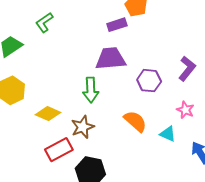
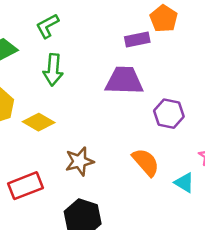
green arrow: (91, 90) -> (53, 70), moved
yellow diamond: (48, 114) -> (39, 122), moved
red rectangle: (59, 150) -> (25, 186), moved

